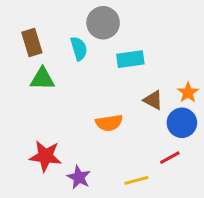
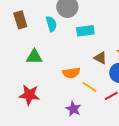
green triangle: (42, 79) -> (34, 57), moved
purple star: (79, 177) -> (73, 109), moved
yellow line: (136, 180) -> (89, 87), moved, turned 49

